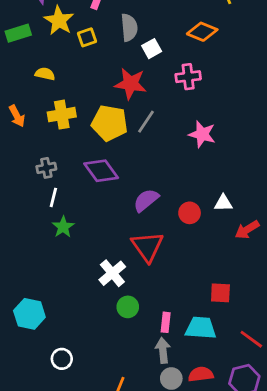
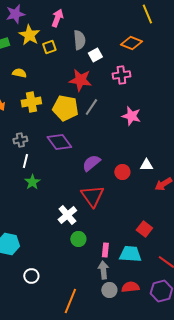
red square: (220, 293) -> (144, 229), turned 35

